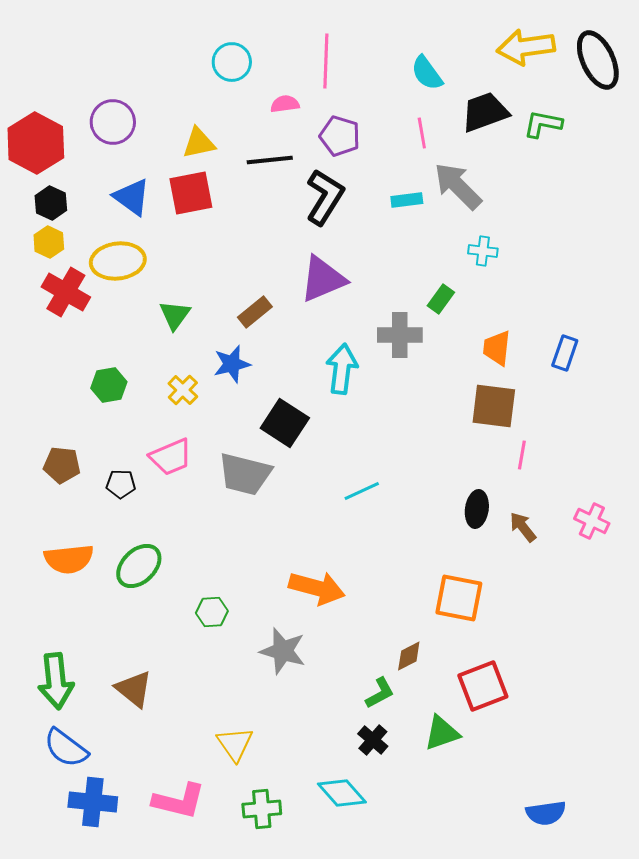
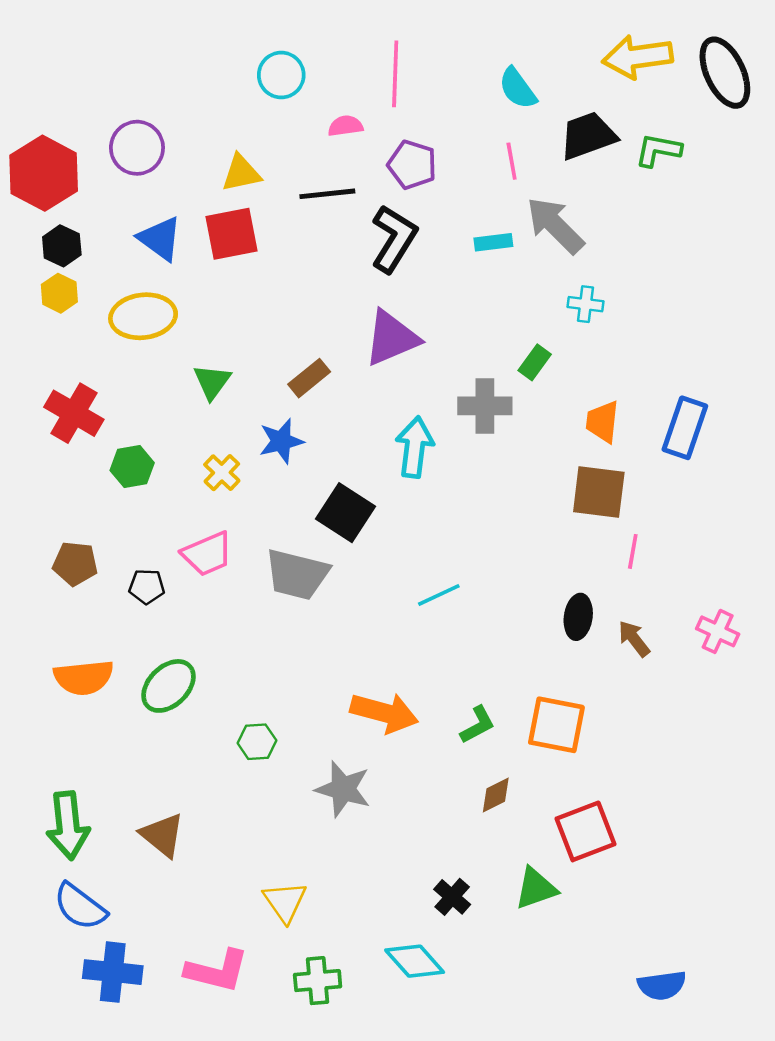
red cross: (66, 292) -> (74, 413), moved
blue rectangle: (565, 353) -> (685, 428), size x1.4
green L-shape: (380, 693) -> (478, 725), moved

